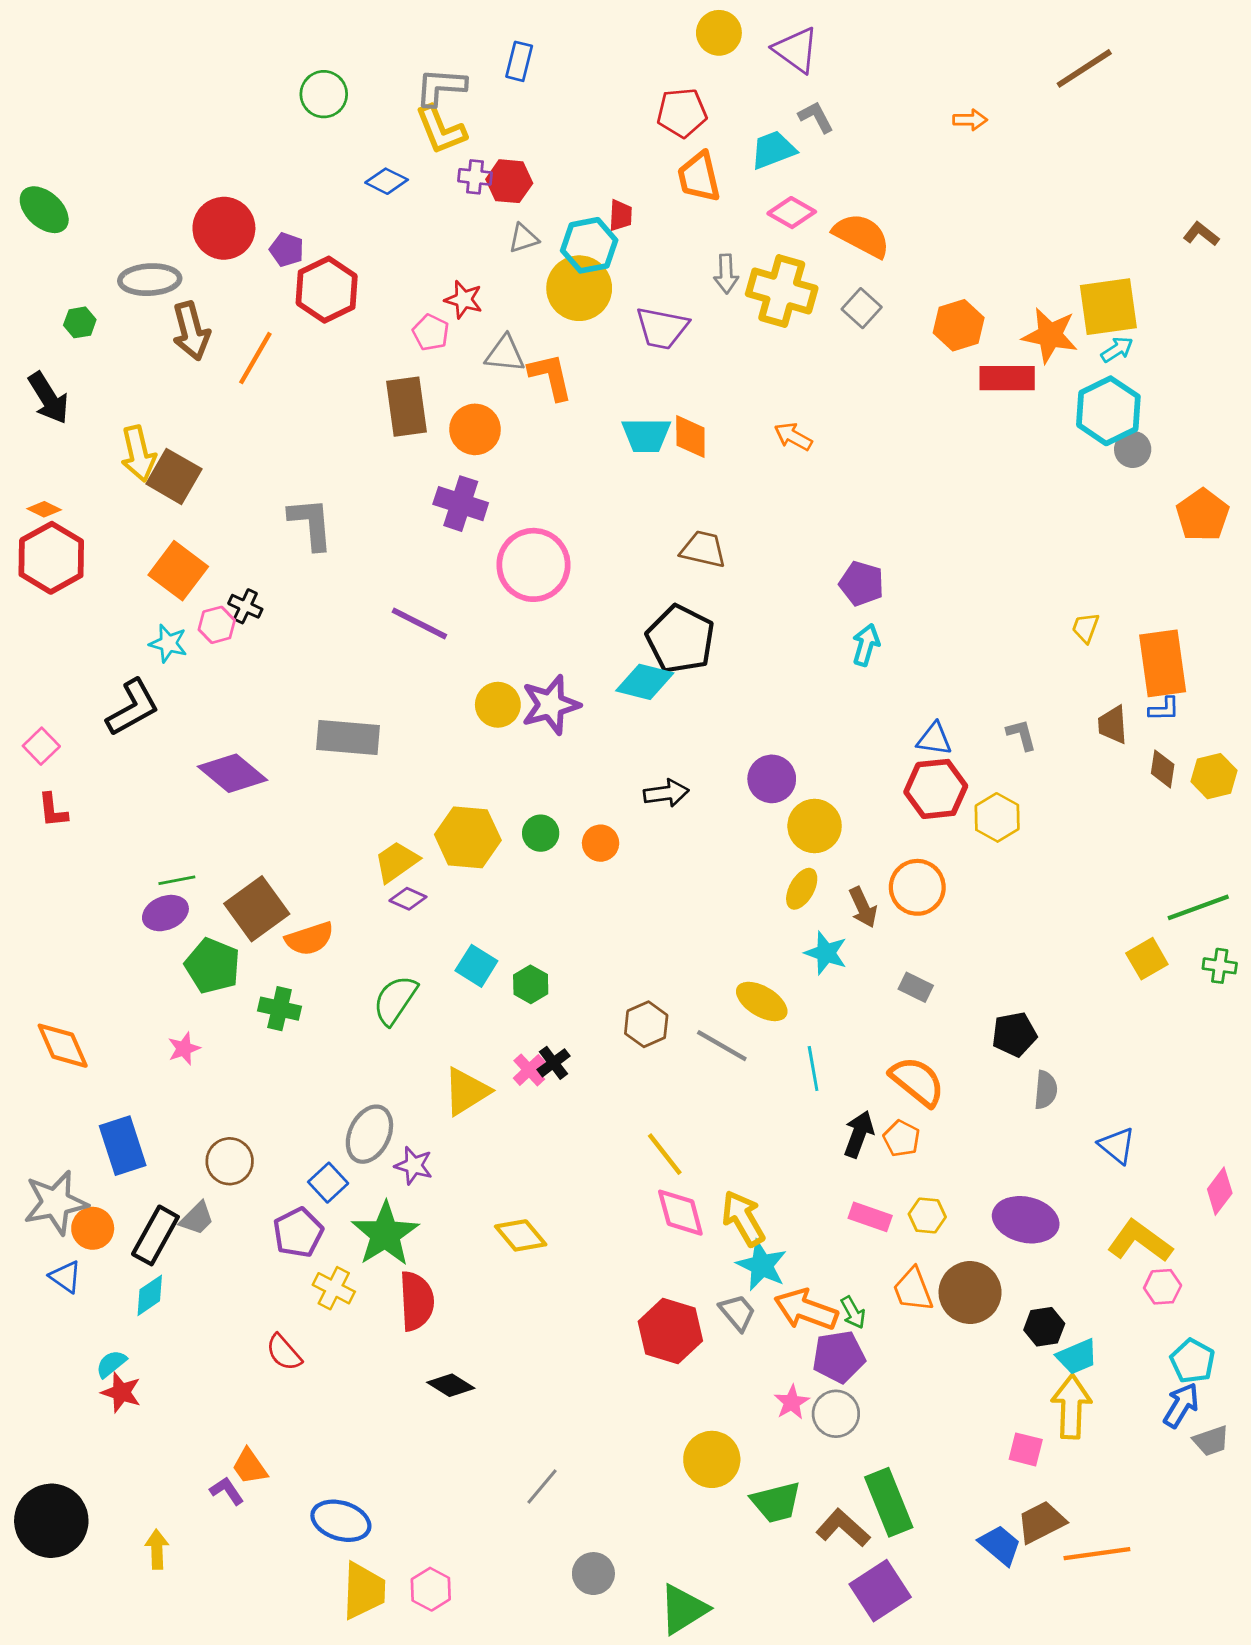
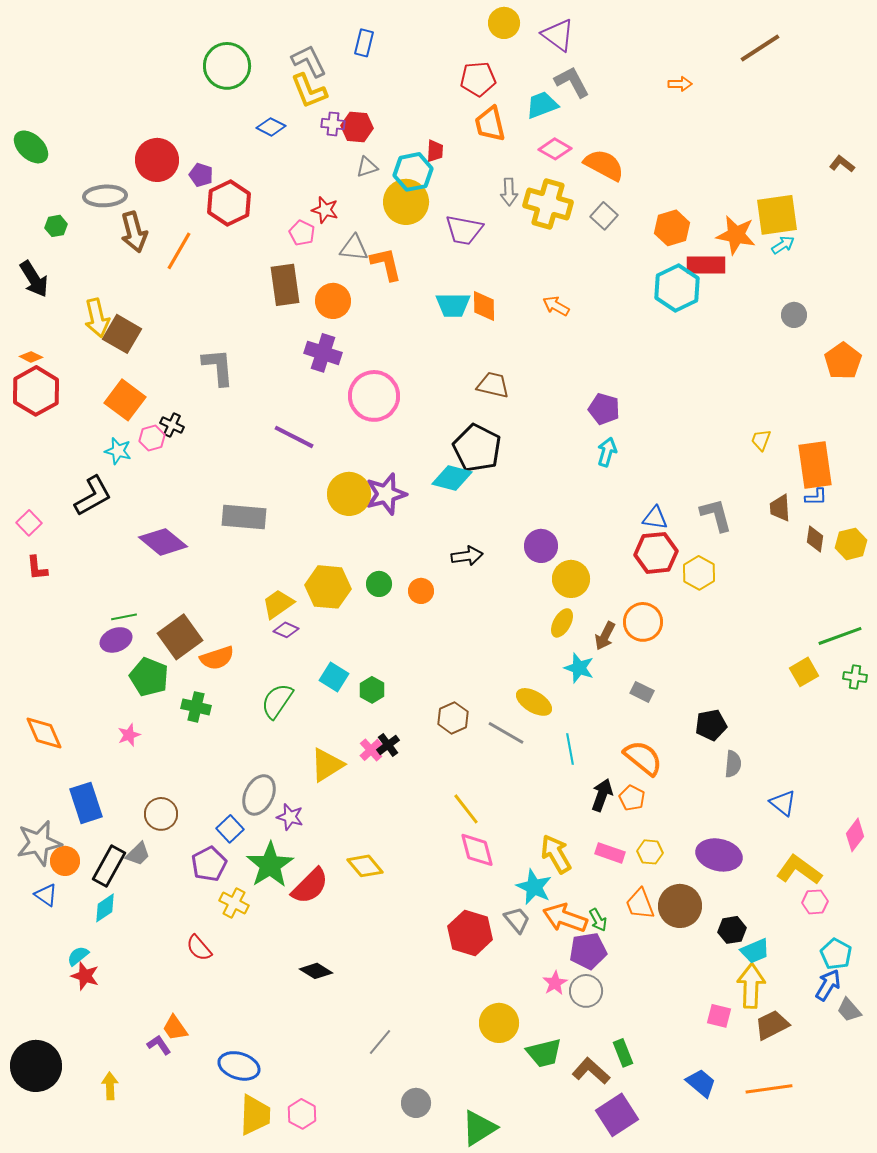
gray L-shape: (441, 87) -> (309, 61), turned 60
green circle: (324, 94) -> (227, 66), size x1.4
gray L-shape: (816, 117) -> (572, 82), size x1.4
cyan hexagon: (1108, 411) -> (677, 288), moved
yellow circle: (498, 705) -> (349, 494), size x1.4
gray L-shape: (1021, 735) -> (716, 515), size x1.5
brown arrow: (863, 907) -> (605, 636), turned 52
yellow arrow: (743, 1218) -> (556, 854), moved
red semicircle: (417, 1301) -> (310, 886), moved, turned 48
gray trapezoid: (1211, 1441) -> (849, 1010), turned 68
green rectangle: (889, 1502) -> (623, 1053), size x0.6
brown trapezoid: (1041, 1522) -> (772, 1025), moved

